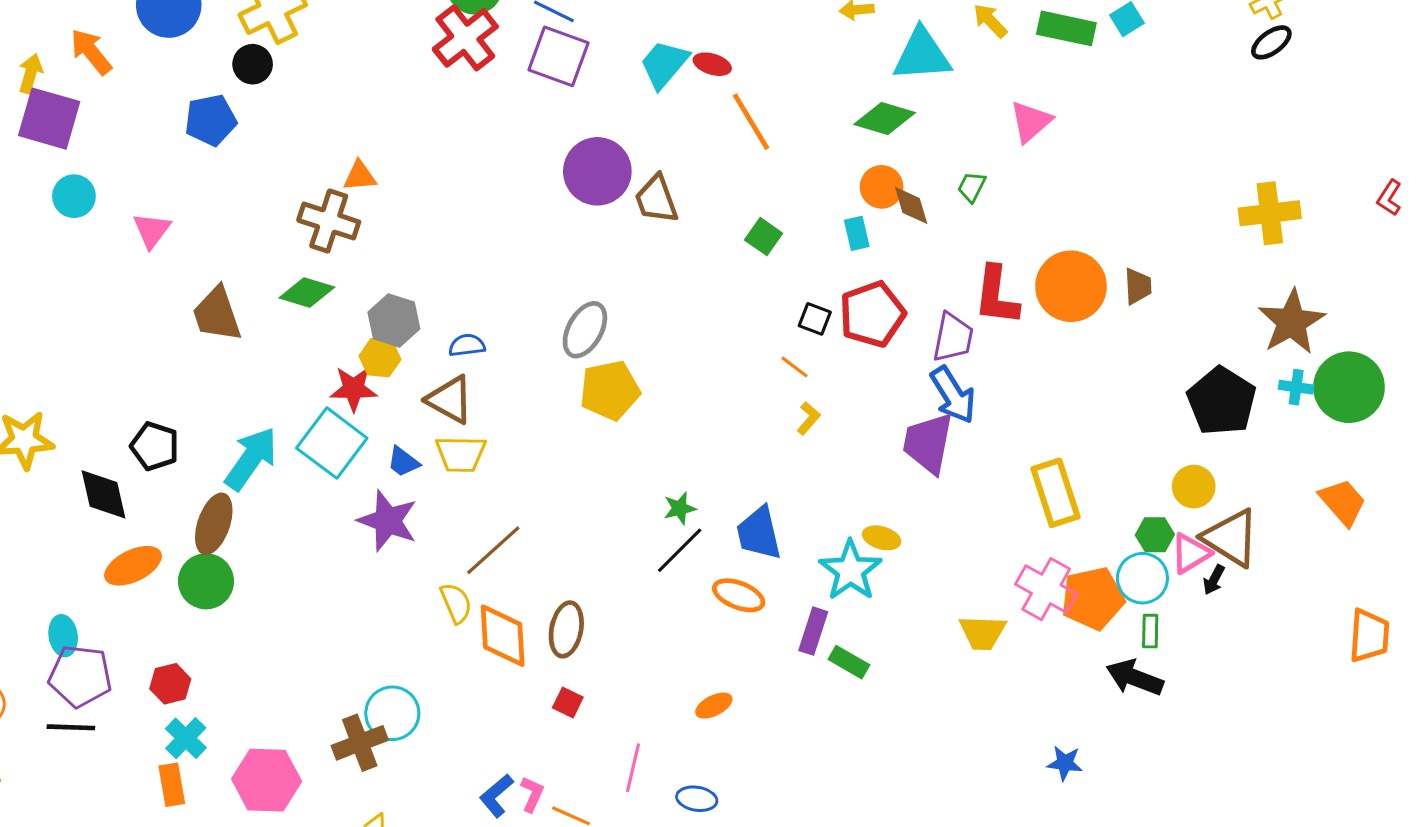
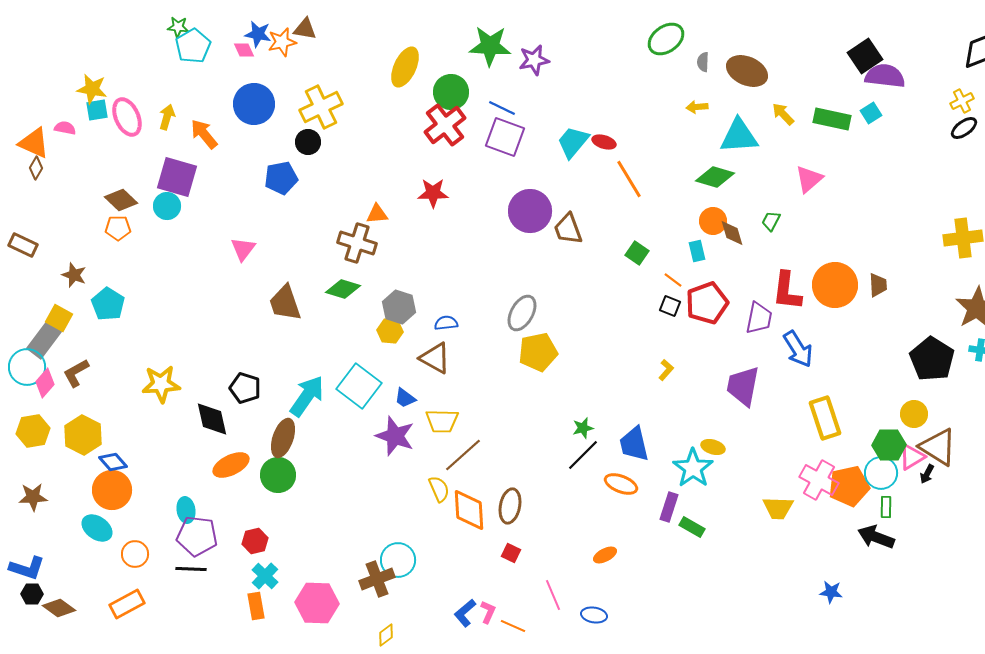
yellow arrow: (31, 73) -> (167, 117), moved
cyan circle: (74, 196) -> (167, 206), moved
orange line: (795, 367) -> (673, 280), moved
red star: (354, 389) -> (433, 193), moved
blue arrow: (953, 395) -> (798, 349), moved
yellow trapezoid: (461, 454) -> (442, 421), moved
green hexagon: (1155, 535) -> (889, 445), size x1.4
pink line: (633, 768) -> (553, 595), turned -36

